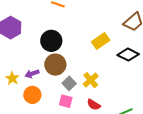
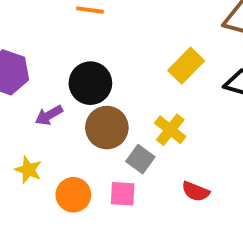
purple arrow: (32, 74) -> (49, 115), moved
yellow cross: (91, 80) -> (170, 130), moved
pink square: (66, 101) -> (123, 194), moved

